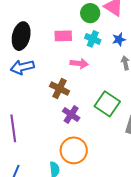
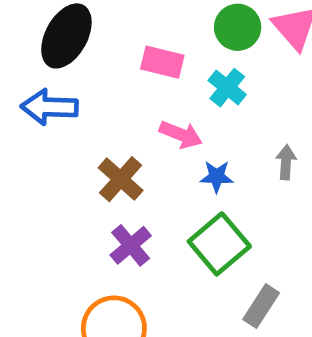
blue star: (119, 39) -> (217, 177), moved

